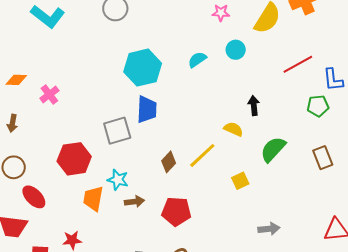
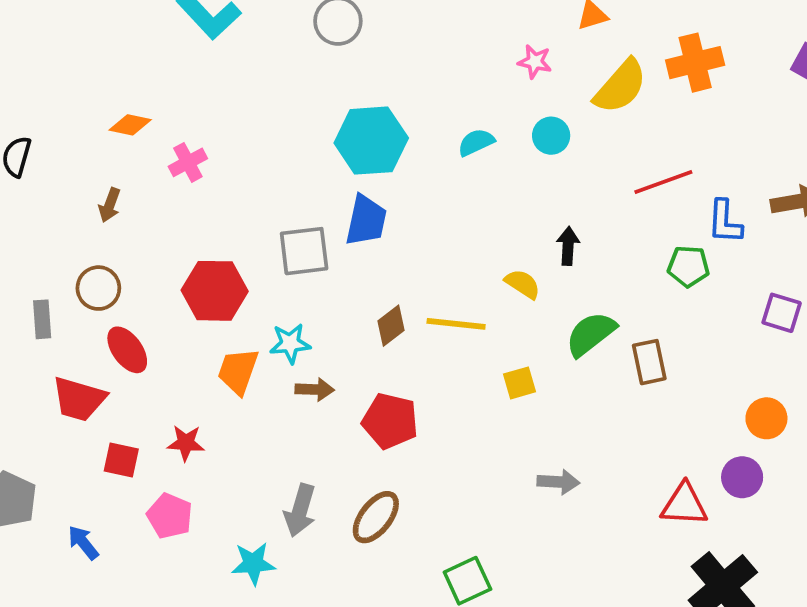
yellow line: (202, 155) -> (456, 324), turned 40
brown rectangle: (323, 158) -> (649, 362), moved
cyan star: (118, 180) -> (290, 343), turned -30

